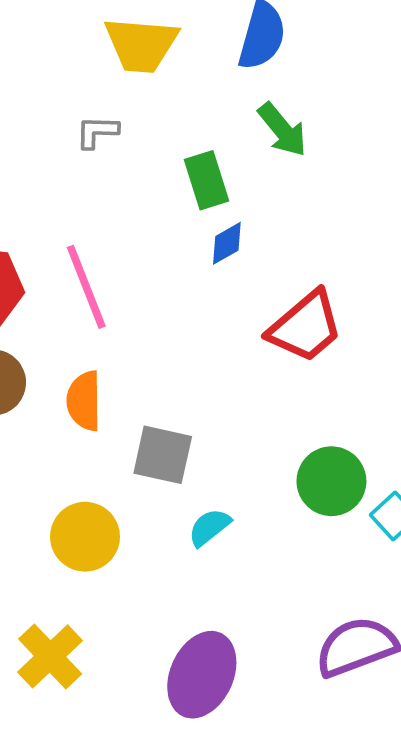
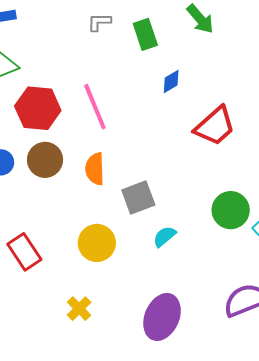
green rectangle: (206, 180) -> (145, 34), moved
gray square: (163, 455) -> (138, 197), turned -32
yellow cross: (50, 656) -> (79, 309), size x0.7

